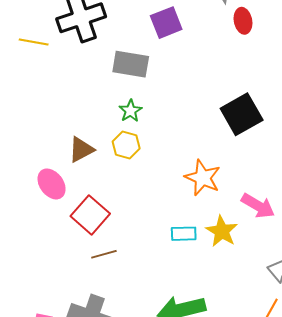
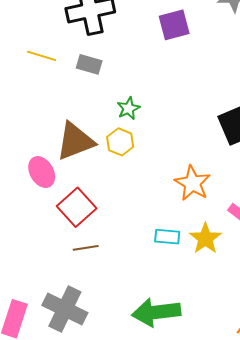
yellow line: (34, 42) -> (42, 56), moved
gray rectangle: (131, 64) -> (89, 64), moved, size x0.7
brown triangle: (81, 150) -> (75, 141), size x1.5

